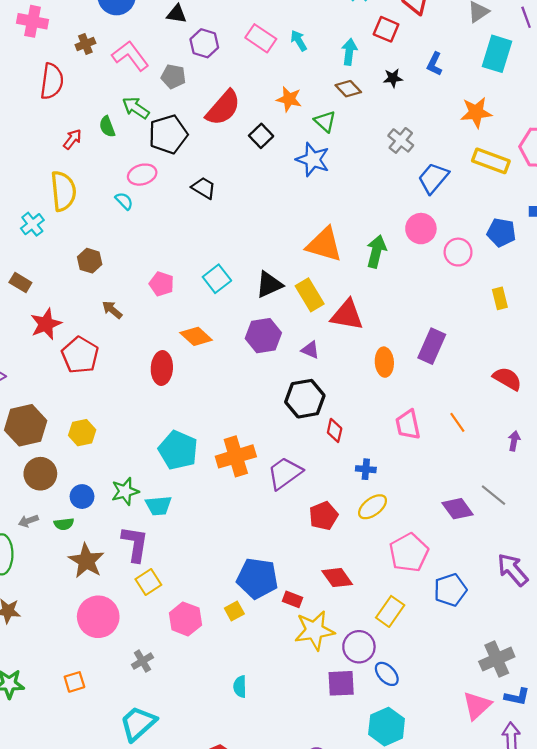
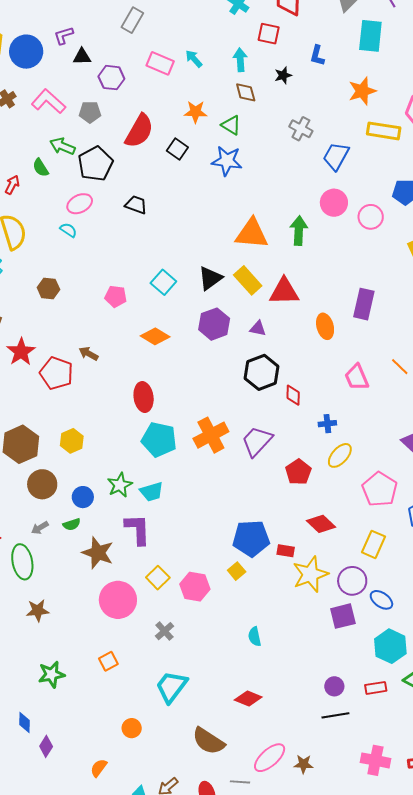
brown diamond: (348, 89) -> (246, 92), turned 40
brown arrow: (112, 310) -> (89, 354), moved
red ellipse: (162, 368) -> (144, 397), moved
yellow square: (148, 582) -> (158, 578), moved

